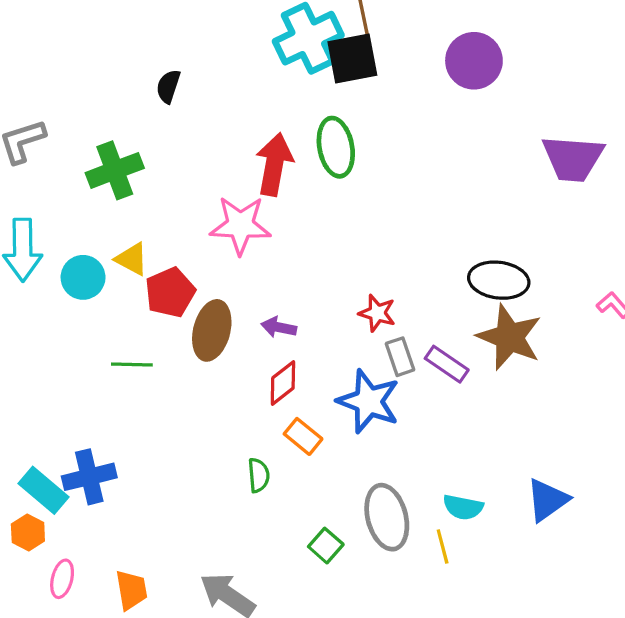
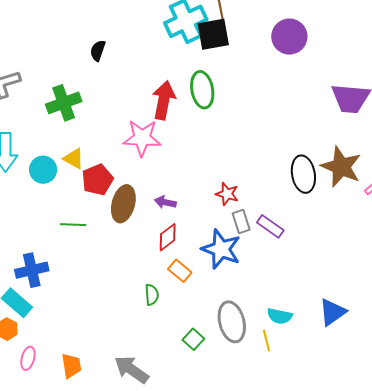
black ellipse: (499, 280) -> (303, 174), turned 72
brown star: (509, 337) -> (341, 167), moved
blue cross: (89, 477) -> (32, 270), moved

